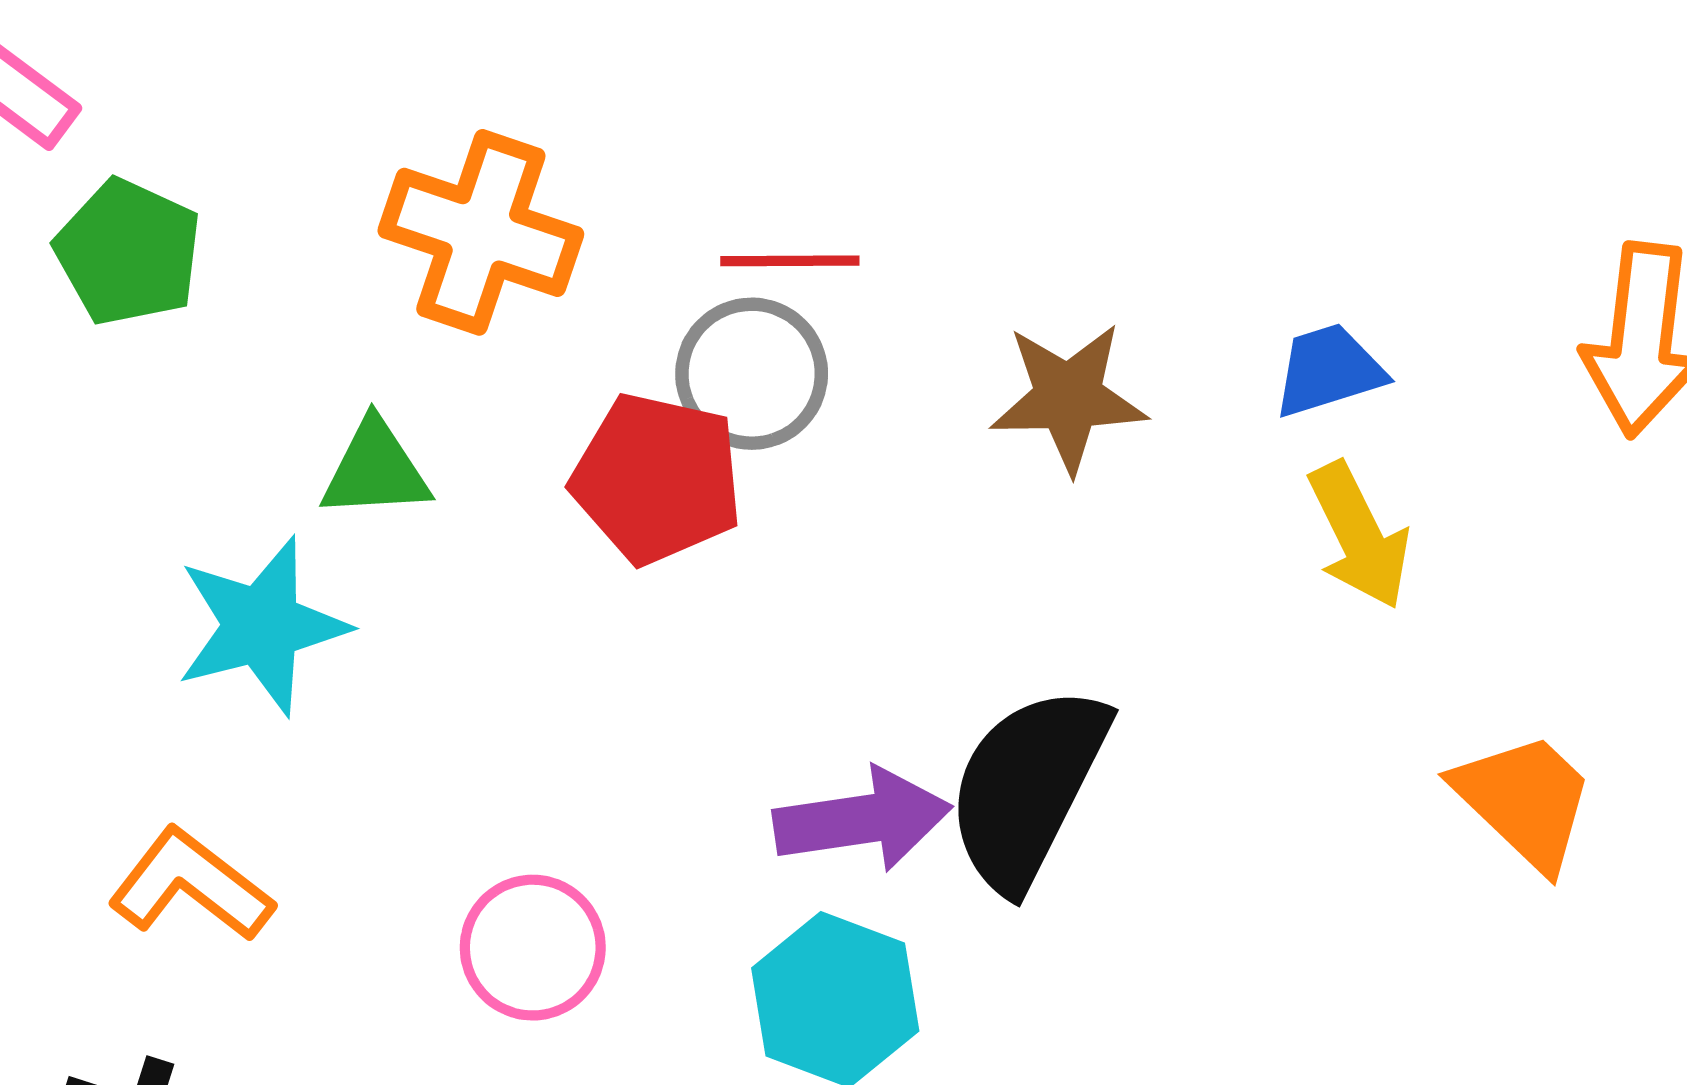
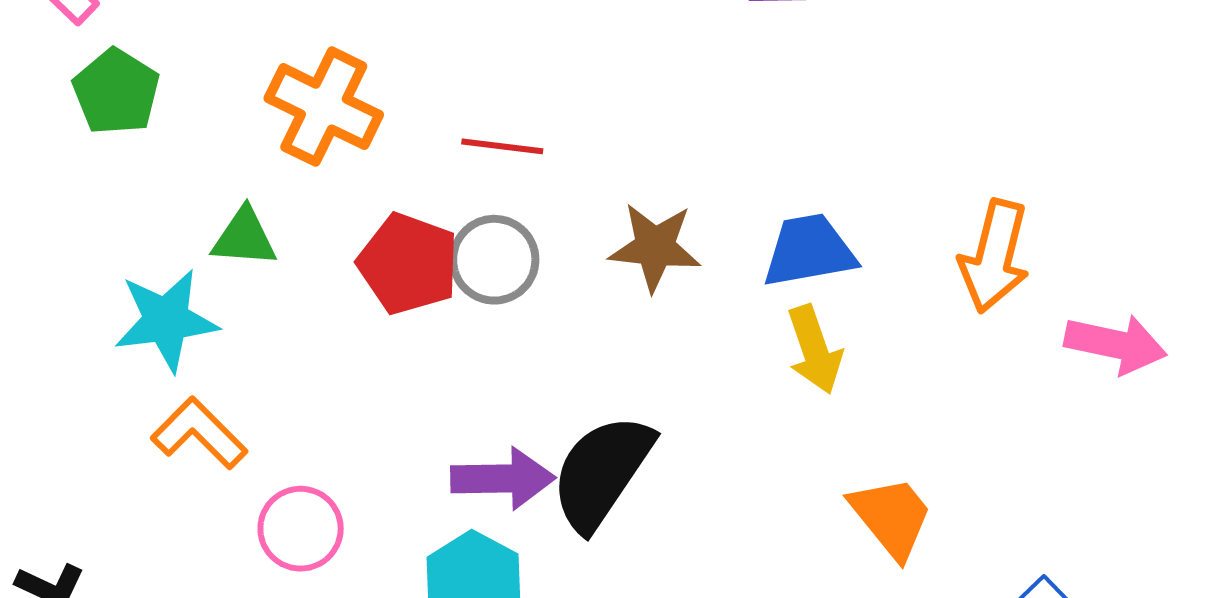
blue trapezoid: (1329, 370) -> (809, 251), size x1.4
gray circle: (752, 374) -> (494, 260), moved
orange L-shape: (191, 885) -> (199, 433), moved

